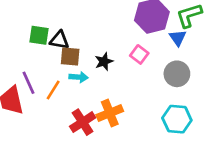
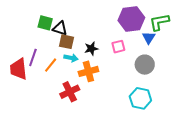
pink square: (139, 54) -> (118, 47), turned 32
purple line: (28, 83) -> (33, 57), turned 36
orange cross: (110, 113) -> (88, 71), moved

